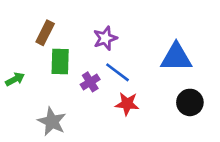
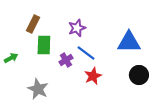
red star: (127, 104) -> (93, 76), turned -30

